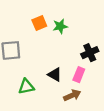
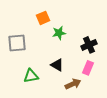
green star: (60, 26) -> (59, 33), moved
pink rectangle: (79, 75) -> (88, 68), moved

